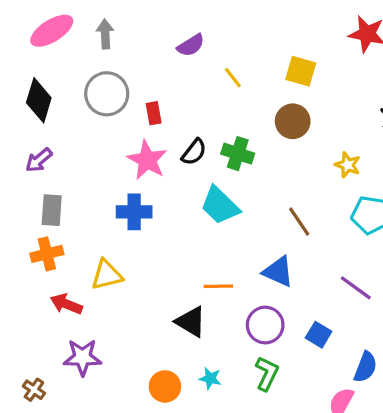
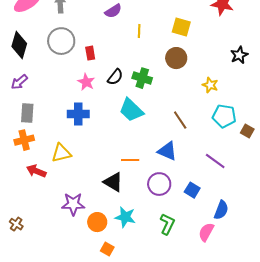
yellow line: (233, 78) -> (139, 31), turned 40
pink star: (147, 160) -> (86, 82), size x0.7
purple star: (82, 357) -> (73, 204), moved
green L-shape: (267, 374) -> (167, 224), moved
cyan star: (210, 378) -> (125, 217), size x1.5

